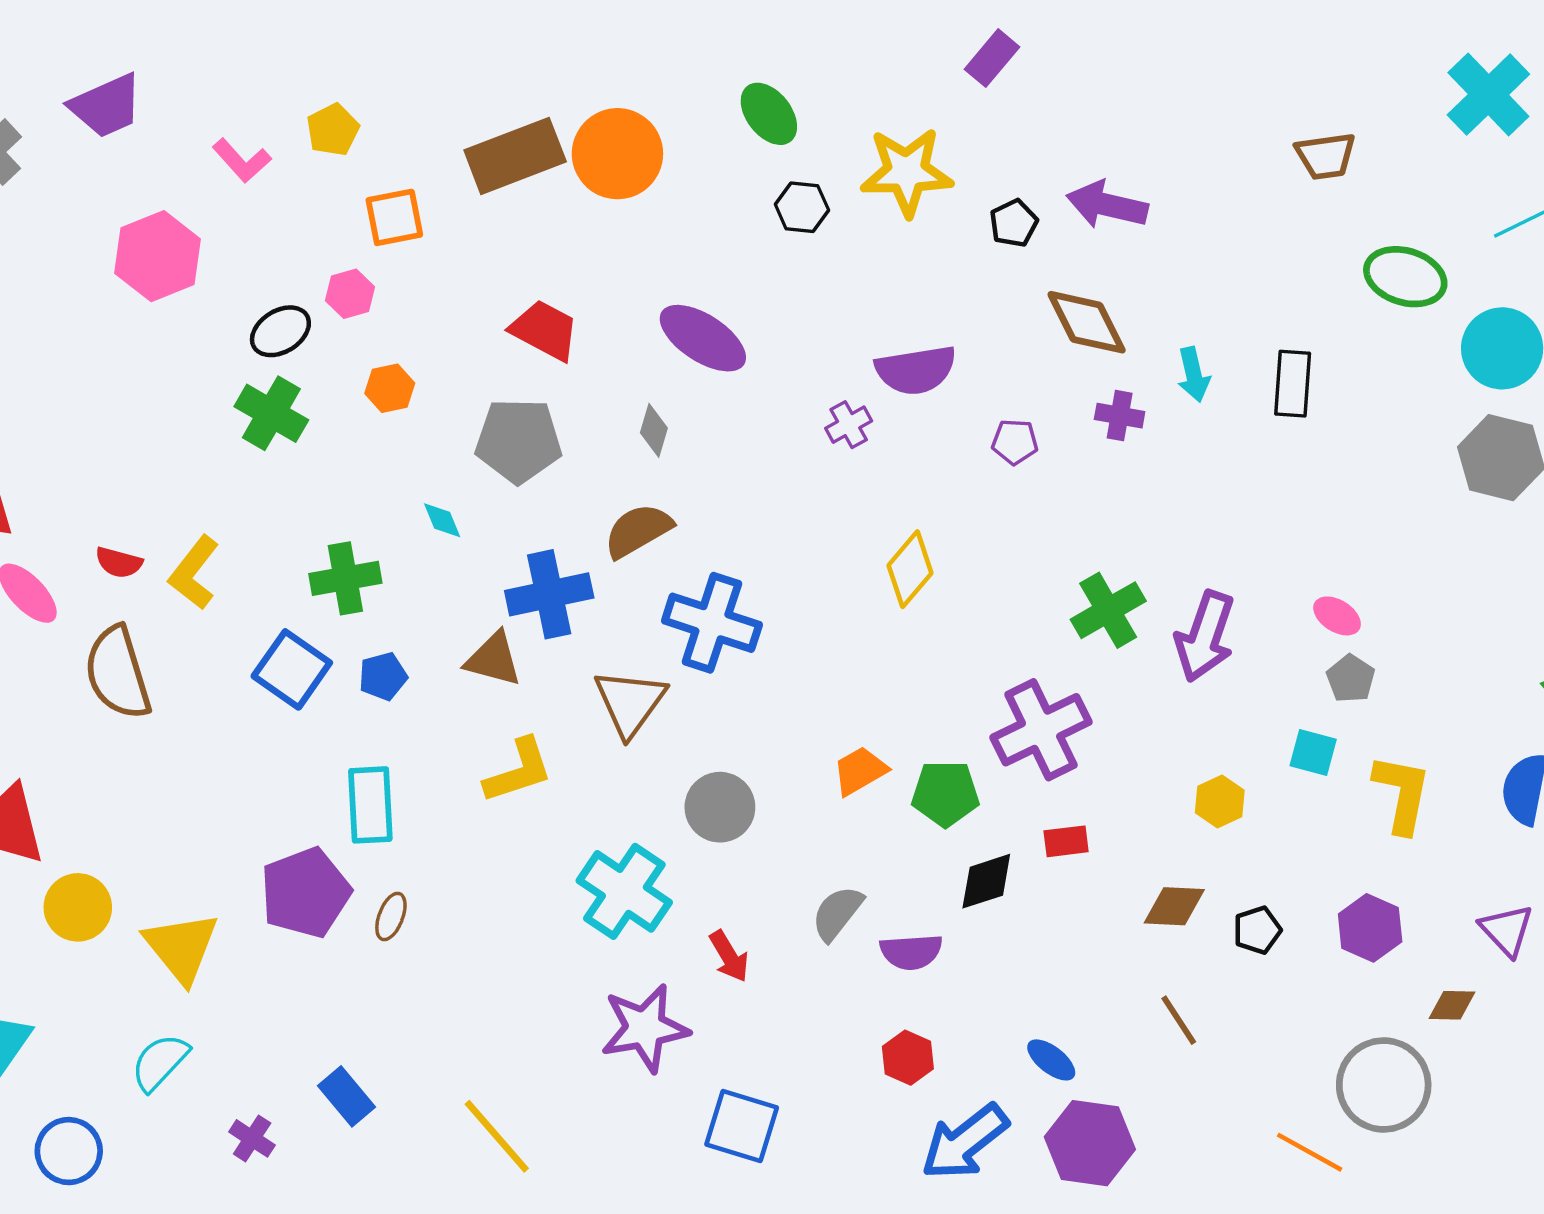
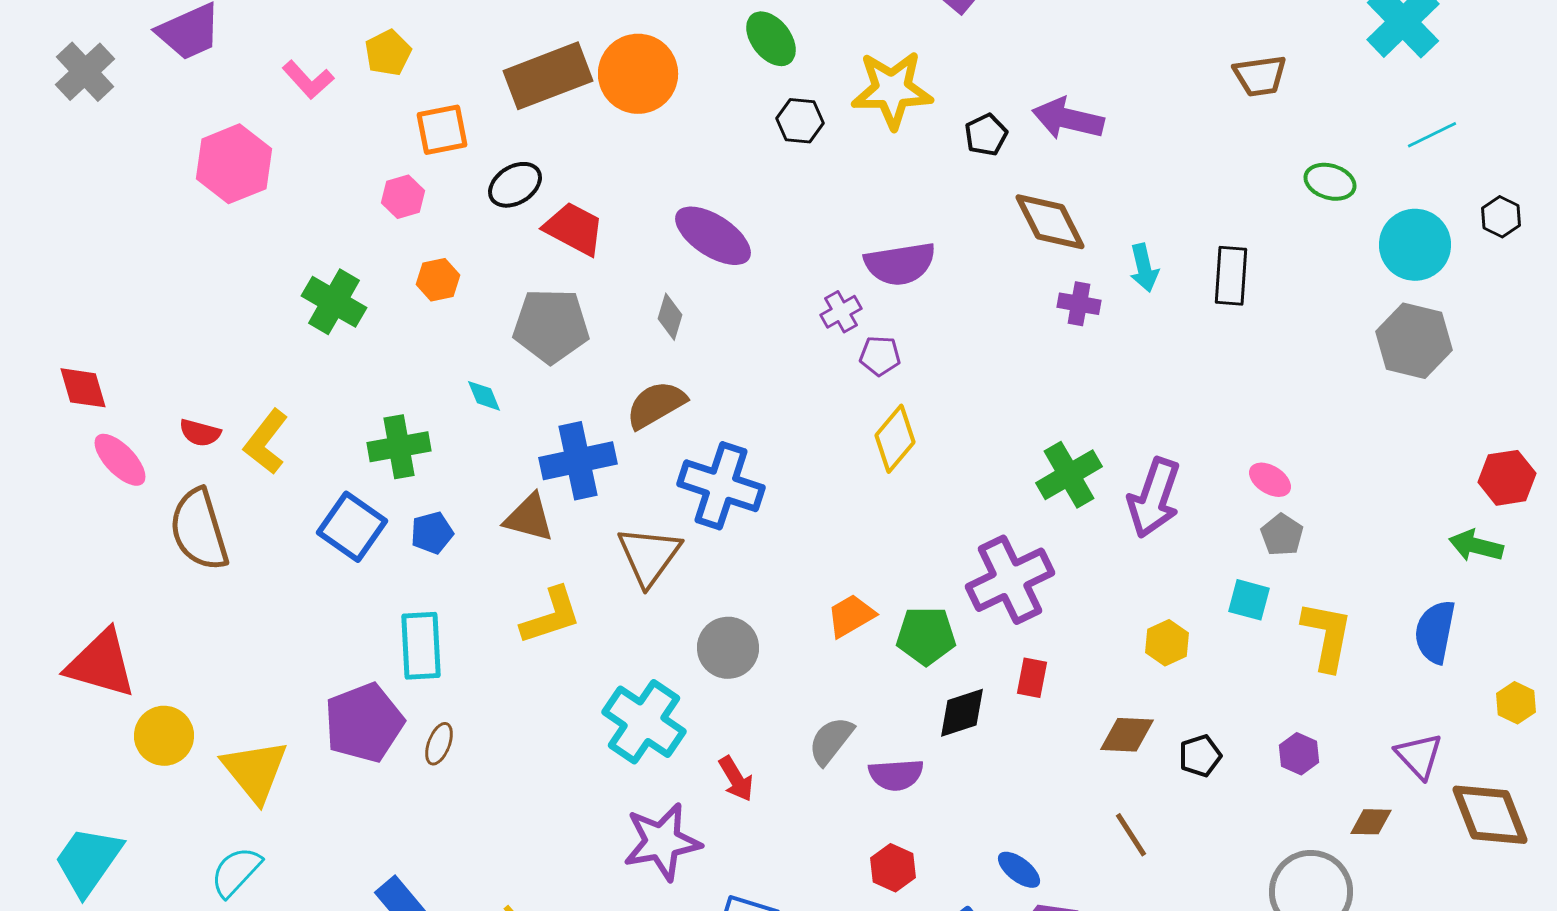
green ellipse: (1405, 277) -> (1330, 182), size x0.7
black ellipse: (280, 331) -> (515, 185), moved
purple pentagon: (1015, 442) -> (880, 356), moved
red rectangle: (1066, 841) -> (1032, 678), turned -72
purple hexagon: (1370, 928) -> (1299, 754), size x0.7

